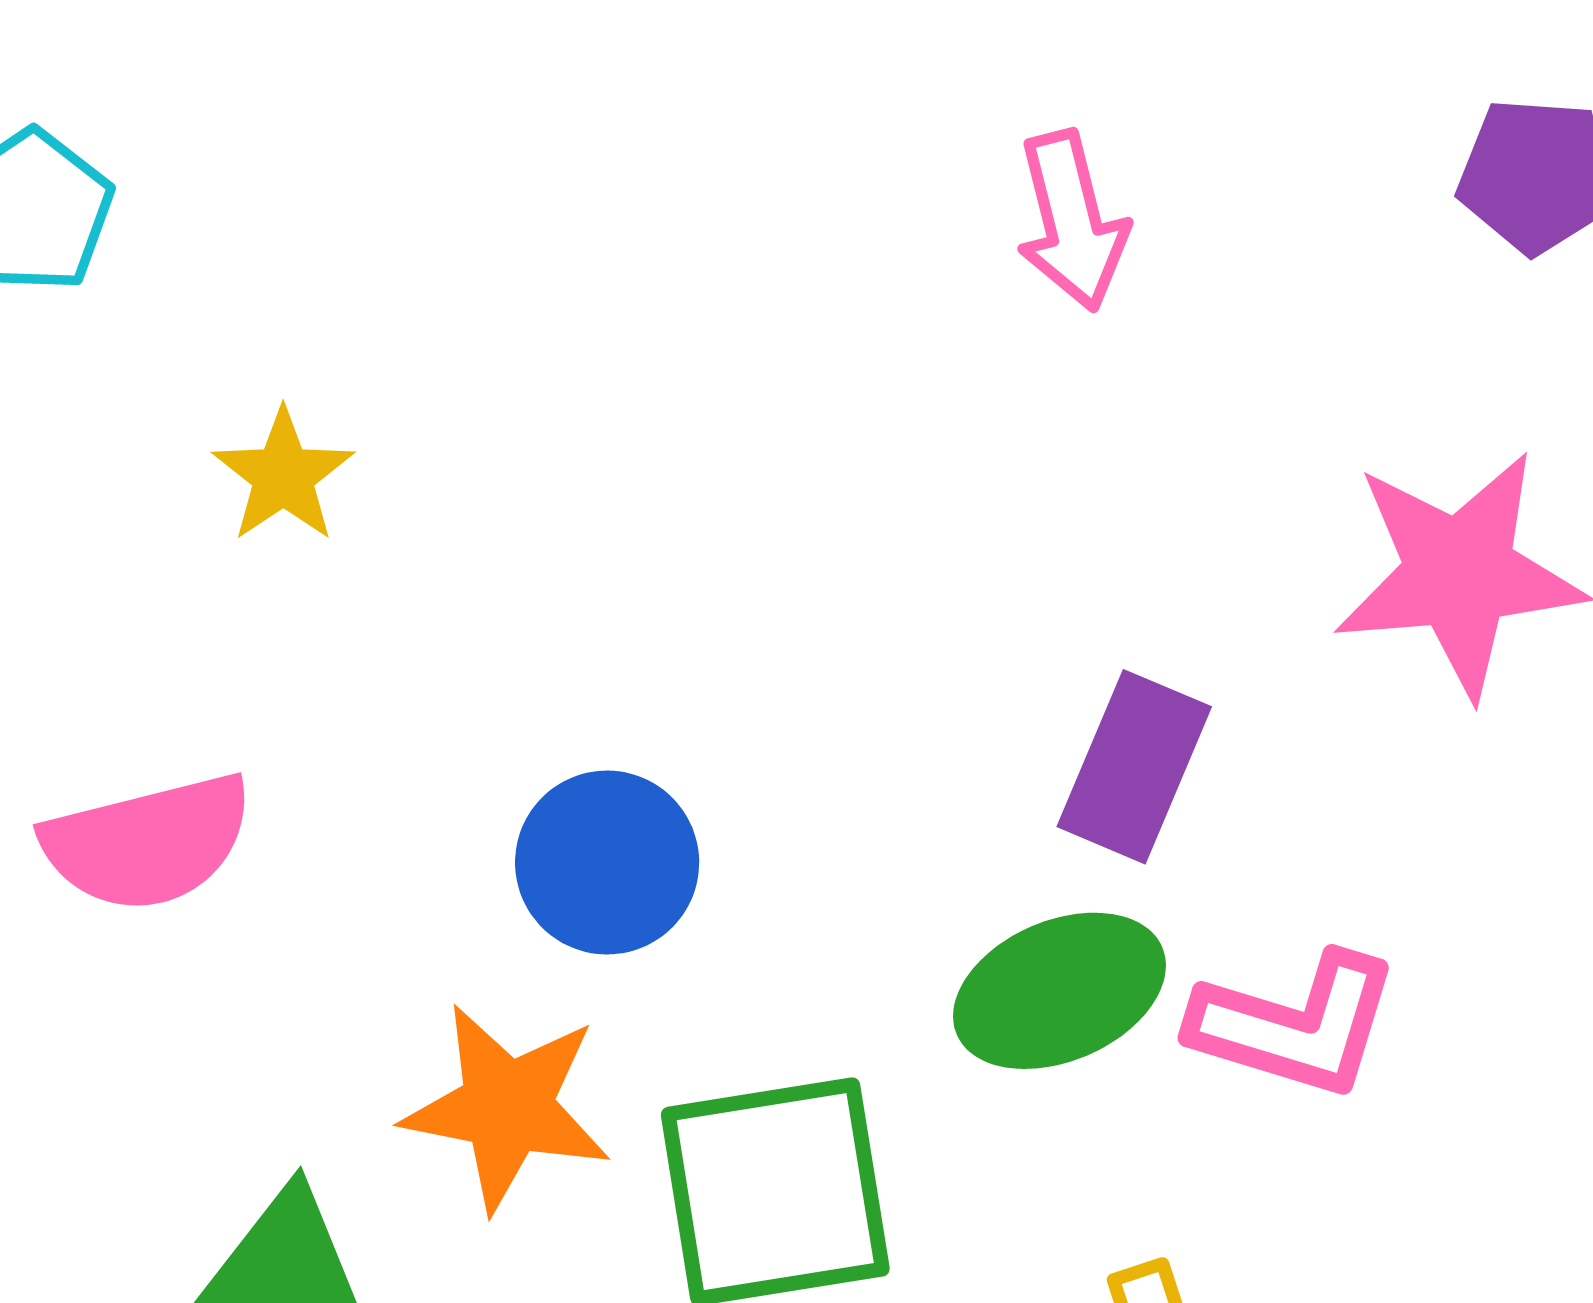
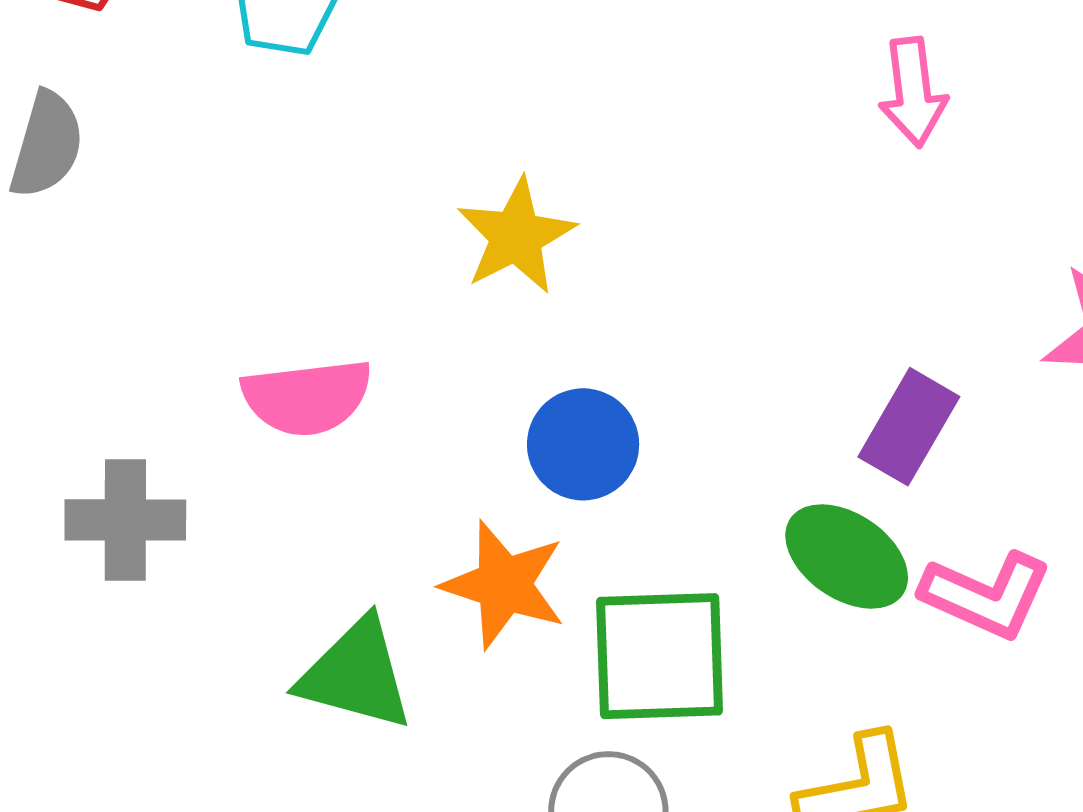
yellow star: (283, 476) -> (516, 236), moved, size x1.4
green ellipse: (1059, 991) -> (847, 556), turned 50

